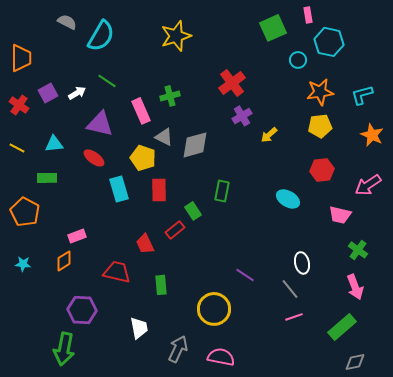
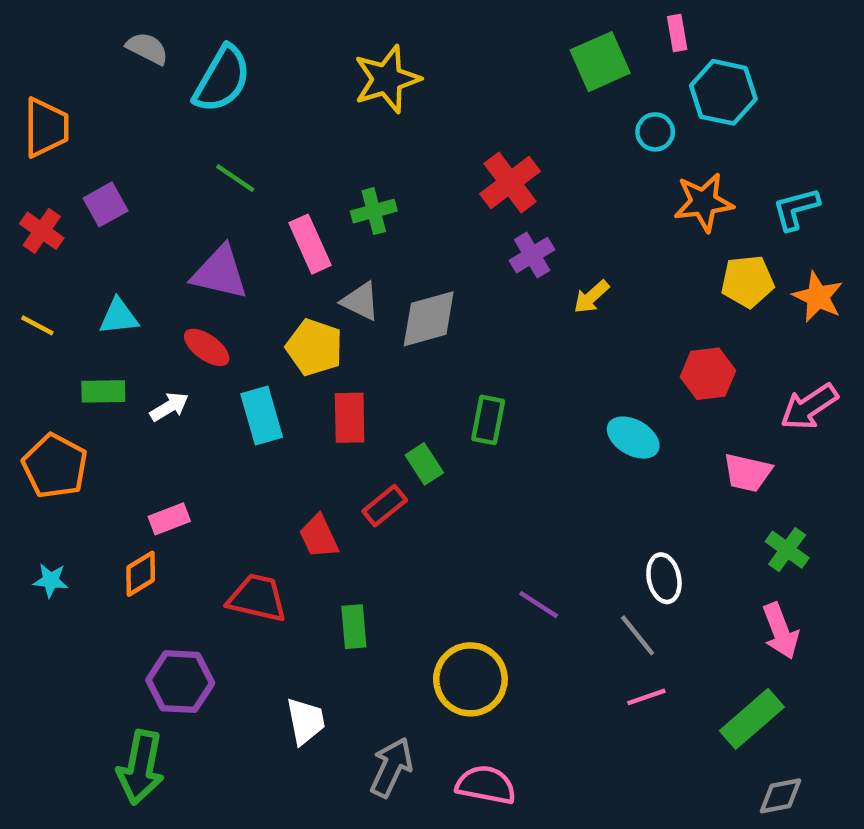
white arrow: (77, 93) -> (169, 407), moved
yellow pentagon: (320, 126) -> (747, 281), moved

